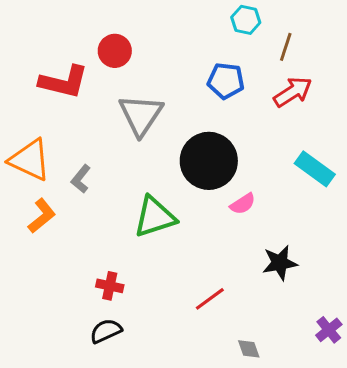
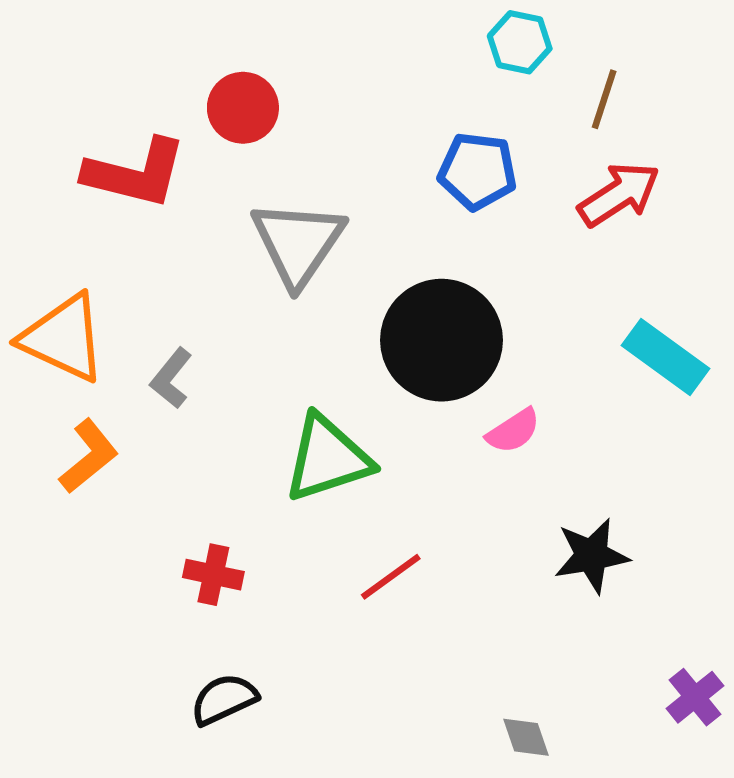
red cross: (110, 286) -> (213, 575), moved
red line: (210, 299) -> (391, 577), moved

